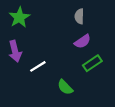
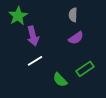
purple arrow: (15, 51) -> (33, 36), moved
green rectangle: (92, 63) -> (85, 69), moved

